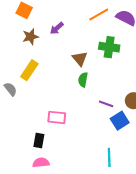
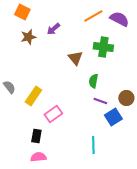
yellow rectangle: (29, 70) -> (33, 96), moved
green semicircle: (83, 80) -> (93, 81), moved
pink rectangle: (57, 117) -> (53, 114), turned -42
cyan line: (109, 157) -> (93, 145), moved

